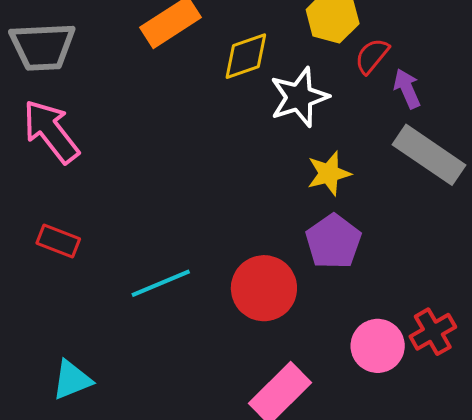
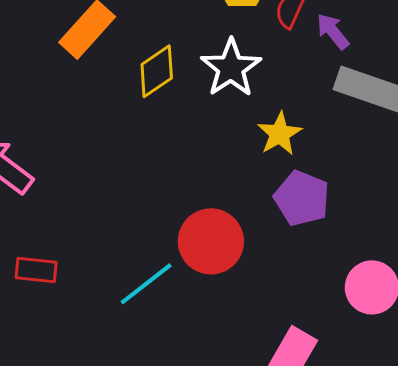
yellow diamond: (246, 56) -> (157, 71), moved
red circle: (264, 288) -> (211, 241), moved

